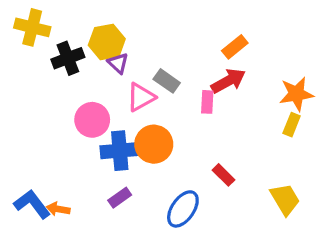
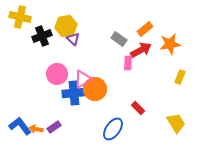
gray rectangle: (167, 81) -> (119, 39), moved
orange star: (296, 94) -> (170, 44), moved
pink triangle: (141, 97) -> (83, 79), moved
purple rectangle: (120, 198) -> (54, 127), moved

